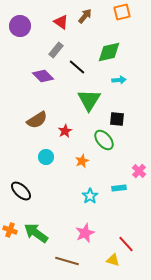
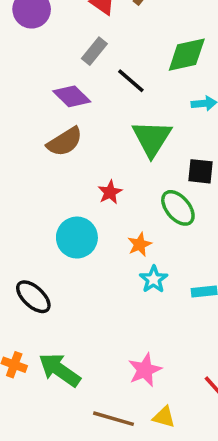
brown semicircle: (37, 120) -> (65, 142), moved
cyan circle: (46, 157) -> (77, 238), size x1.5
cyan star: (90, 196) -> (154, 279), moved
yellow triangle: (113, 260) -> (164, 417), moved

